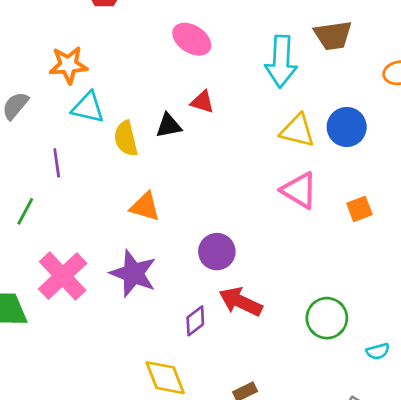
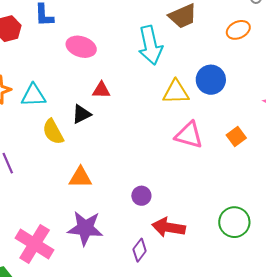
cyan triangle: (88, 108) -> (34, 95), moved
purple circle: (217, 252) -> (141, 196), size x0.7

